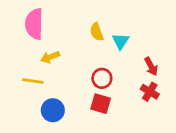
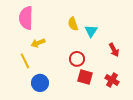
yellow line: (33, 81) -> (25, 61), turned 56
red cross: (150, 92) -> (112, 80), moved
red square: (101, 104) -> (85, 77), moved

